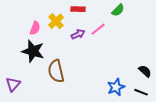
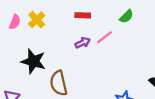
yellow cross: (56, 21) -> (37, 20), moved
pink semicircle: (35, 28) -> (15, 22), moved

